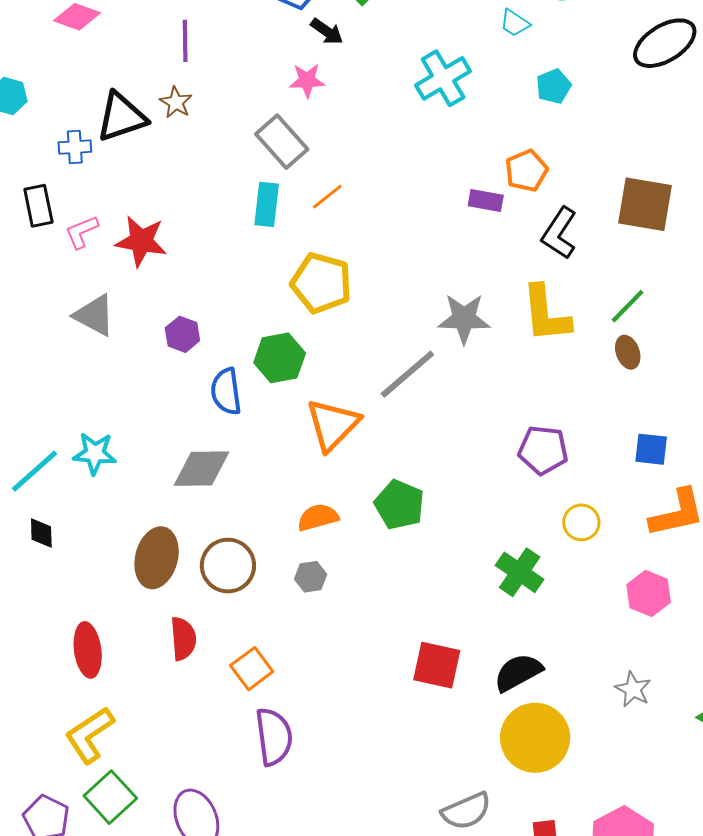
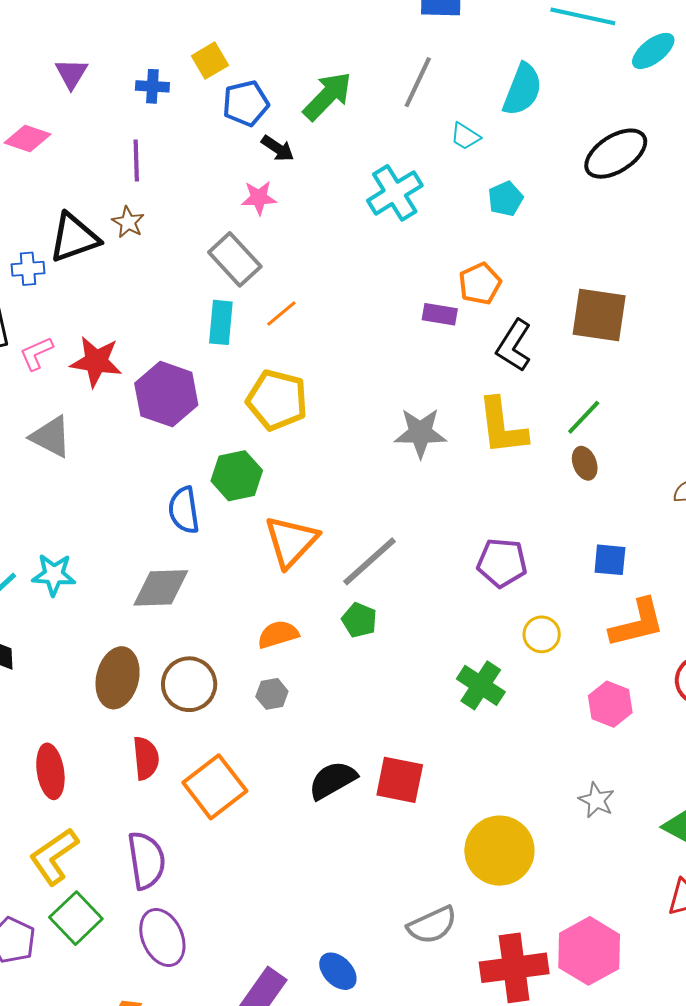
purple hexagon: (182, 334) -> (166, 394), moved, size x1.8
gray line: (407, 374) -> (370, 561), moved
green pentagon: (399, 505) -> (359, 620), size x0.7
orange square: (252, 669) -> (215, 787), size x1.5
black semicircle: (518, 672) -> (333, 780), moved
purple semicircle: (274, 737) -> (146, 860), moved

